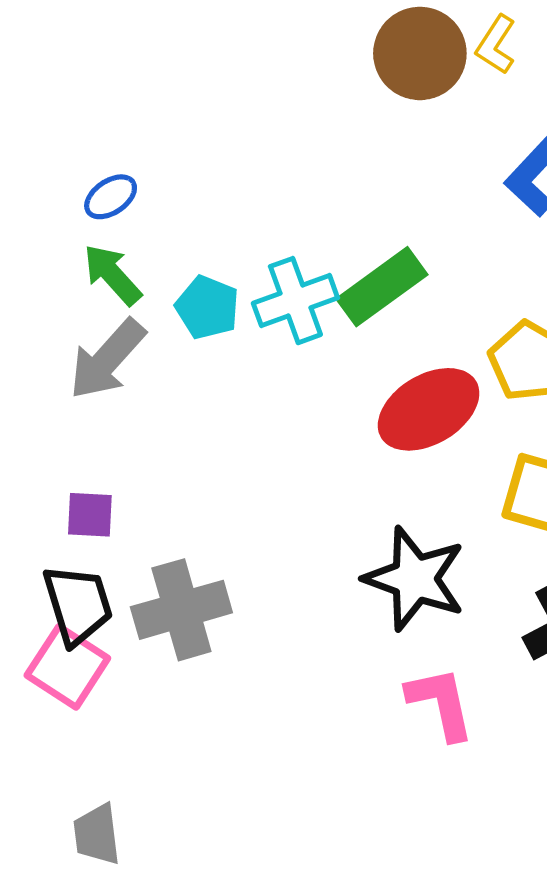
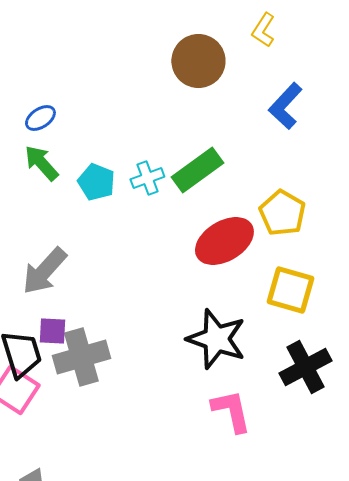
brown circle: (420, 53) -> (198, 61), moved
cyan cross: (295, 301) -> (147, 178), size x0.7
gray arrow: (107, 359) -> (44, 271), moved
purple square: (90, 515) -> (52, 331), moved

